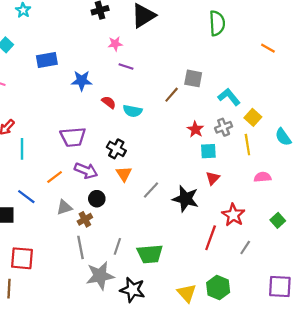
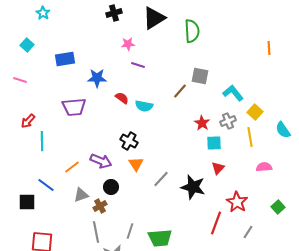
green semicircle: (217, 23) -> (192, 31), moved
orange line: (268, 48) -> (269, 48), turned 56
purple trapezoid: (73, 137) -> (74, 107), moved

